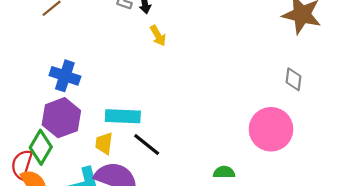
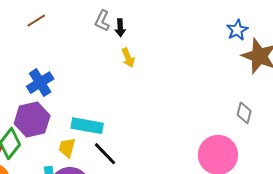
blue cross: (65, 76) -> (40, 83), turned 32

